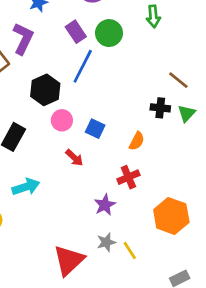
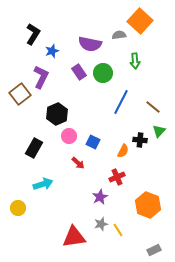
blue line: (83, 66) -> (121, 102), moved
black cross: (160, 108) -> (140, 140), moved
red triangle: (69, 260) -> (74, 237), turned 35

